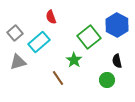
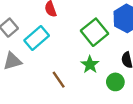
green star: (74, 60) -> (90, 65), moved

